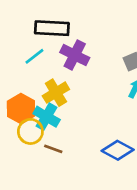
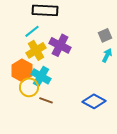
purple cross: (75, 55) -> (60, 45), moved
yellow cross: (56, 93) -> (36, 50), moved

